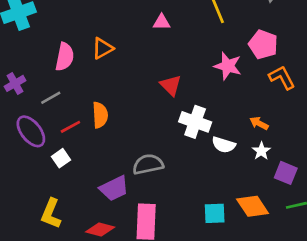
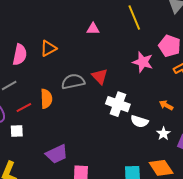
white star: (261, 151) -> (163, 134), moved
white square: (61, 158) -> (17, 131), turned 32
gray semicircle: (148, 164) -> (73, 82), moved

